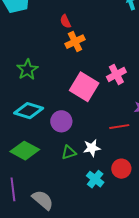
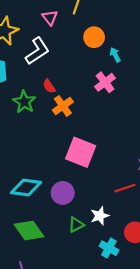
green star: (27, 70) -> (24, 102), moved
pink cross: (116, 74) -> (105, 82), moved
green diamond: (25, 151) -> (29, 231), turned 36

